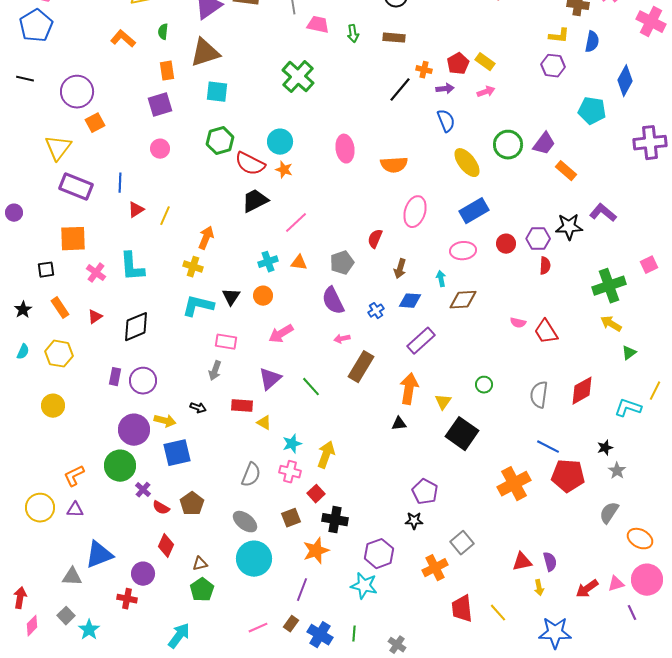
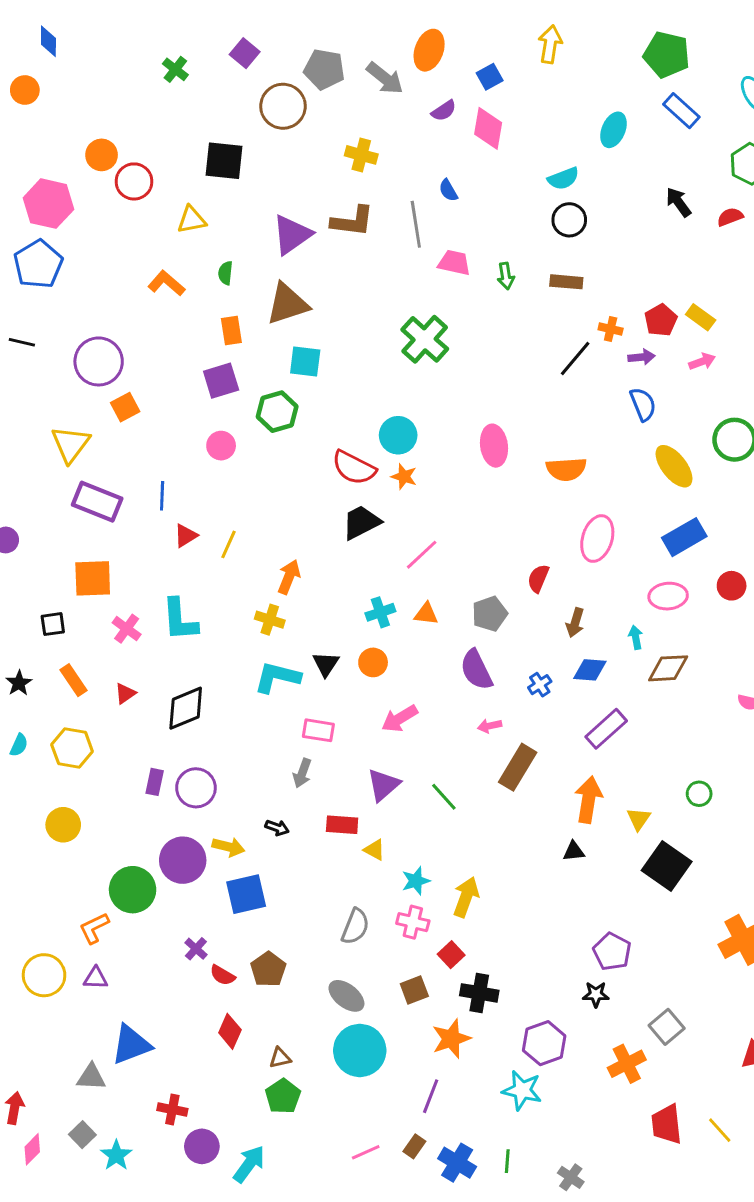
green hexagon: (220, 141) -> (277, 412), moved
green circle: (120, 466) -> (133, 890), moved
purple circle: (143, 574) -> (202, 1146), moved

